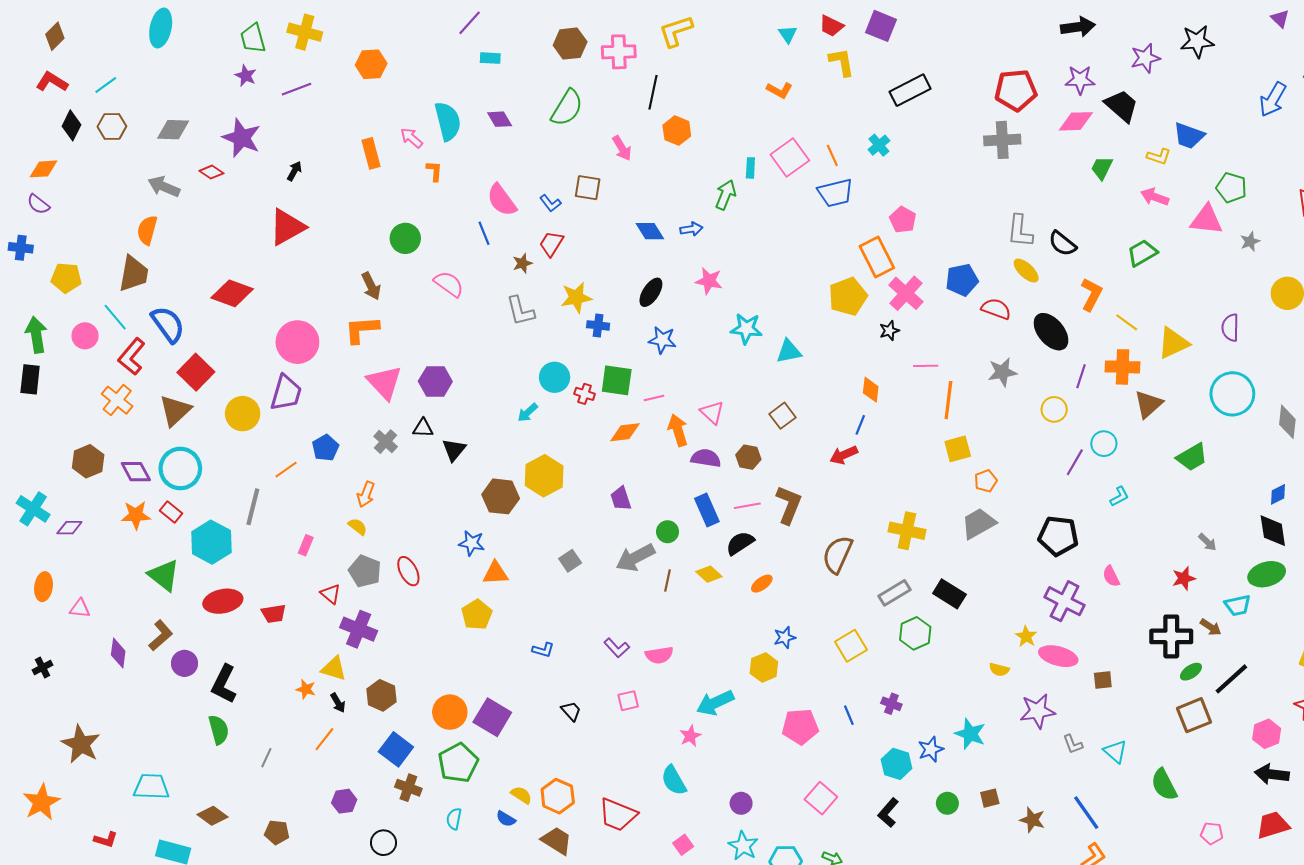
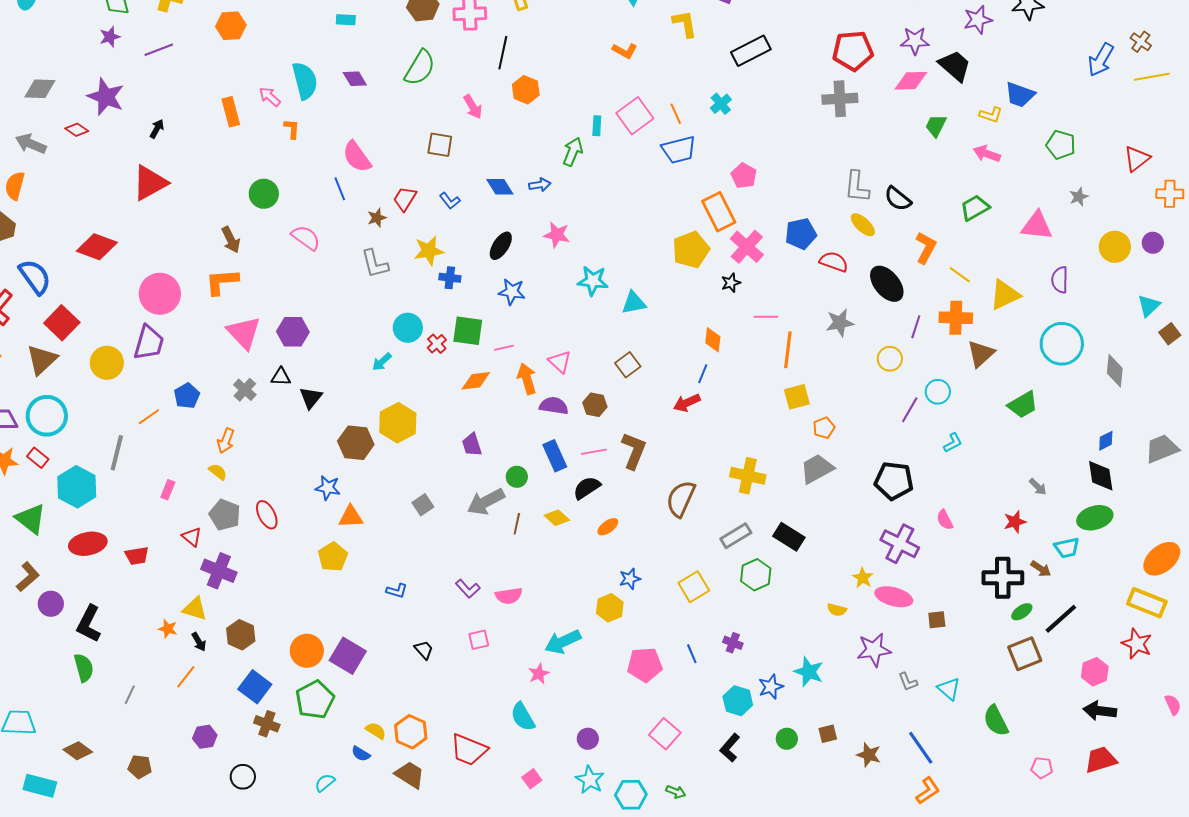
purple star: (246, 76) -> (110, 37), turned 30
blue L-shape: (550, 203) -> (450, 201), moved
pink triangle: (1206, 220) -> (1037, 226), moved
red cross: (585, 394) -> (437, 344), turned 30
cyan semicircle: (454, 819) -> (325, 783), moved, turned 40

